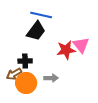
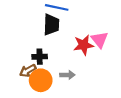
black trapezoid: (36, 31) -> (51, 25), turned -35

